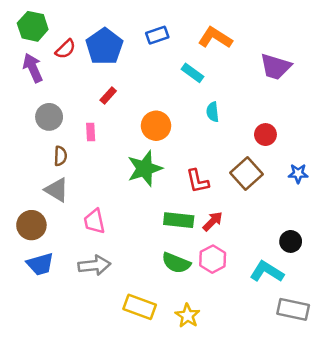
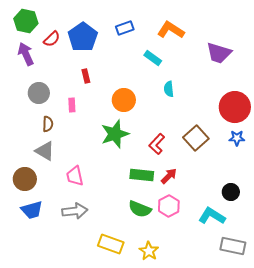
red rectangle: (108, 96) -> (86, 76), turned -56
red circle: (265, 135) -> (235, 107), moved, size x1.8
red L-shape: (198, 181) -> (157, 144), turned 55

